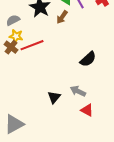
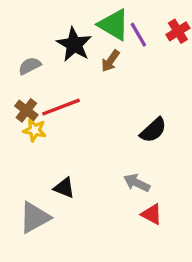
yellow star: (16, 36) -> (35, 130), moved
black triangle: (54, 97) -> (64, 188), moved, turned -48
gray triangle: (14, 124) -> (35, 217), moved

